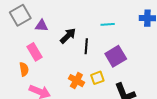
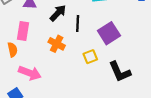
pink rectangle: (34, 52) -> (23, 31), turned 42
orange cross: (76, 81) -> (57, 44), moved

